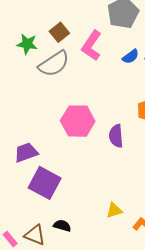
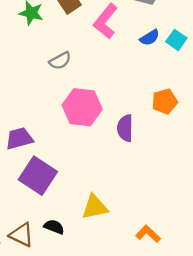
gray semicircle: (54, 64) -> (60, 61), moved, size x0.6
yellow triangle: (114, 210) -> (95, 207), moved, size x1.4

